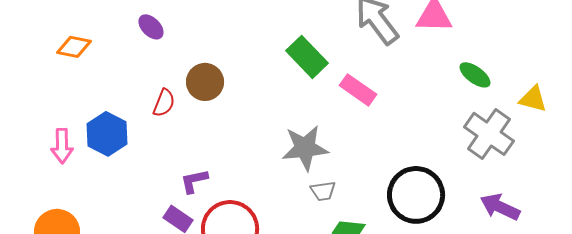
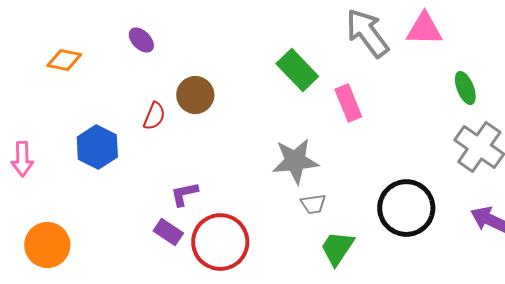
green ellipse: (475, 75) -> (465, 88), turned 32
pink rectangle: (358, 90) -> (348, 103), turned 33
pink arrow: (62, 146) -> (22, 159), moved

